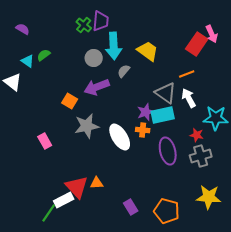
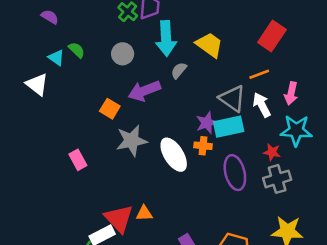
pink arrow: (212, 34) -> (291, 93), moved, turned 36
green semicircle: (44, 55) -> (77, 50), turned 80
gray circle: (94, 58) -> (123, 54), moved

